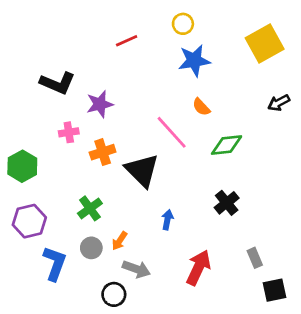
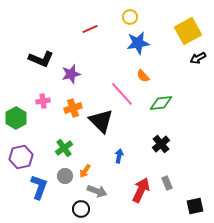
black arrow: (279, 103) -> (198, 58), moved
pink cross: (69, 132) -> (43, 101), moved
gray rectangle: (255, 258) -> (167, 183), moved

